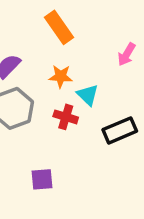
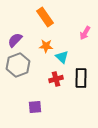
red cross: (66, 117) -> (56, 79), moved, turned -32
black rectangle: (120, 130) -> (81, 78), turned -66

